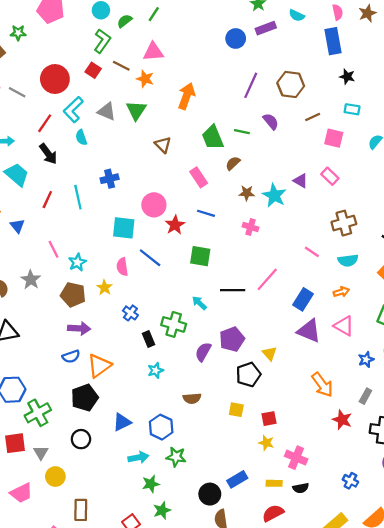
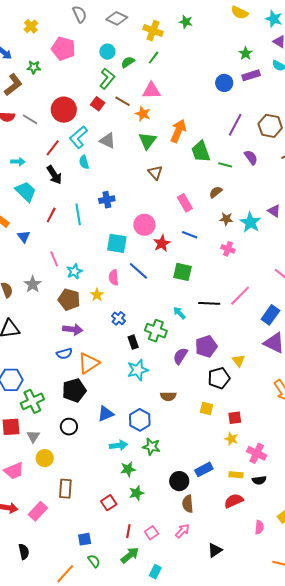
green triangle: (136, 110) -> (147, 141), moved
green trapezoid: (213, 137) -> (201, 151), moved
cyan star: (156, 370) -> (138, 370), size x1.5

